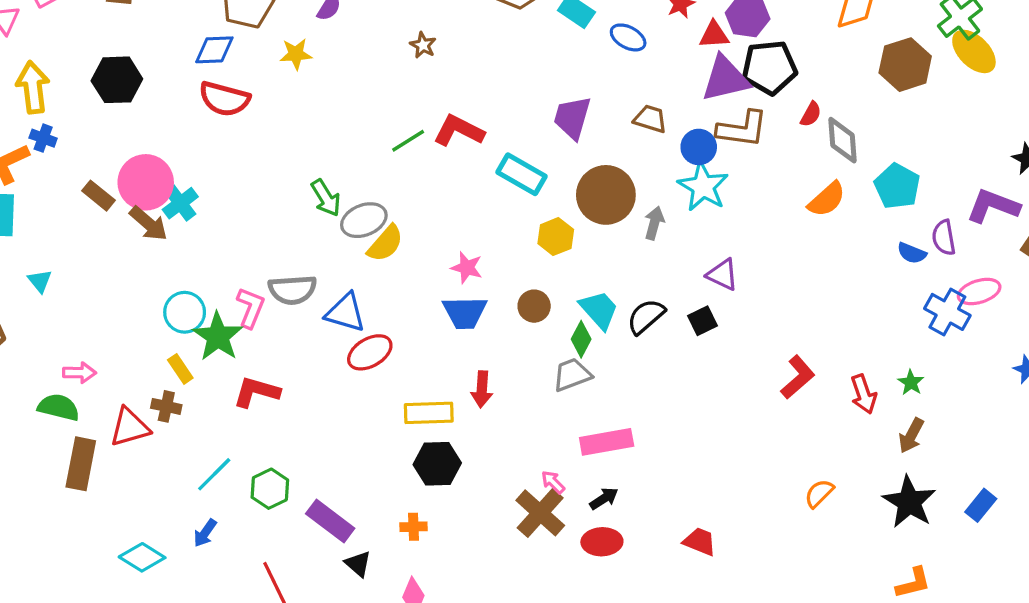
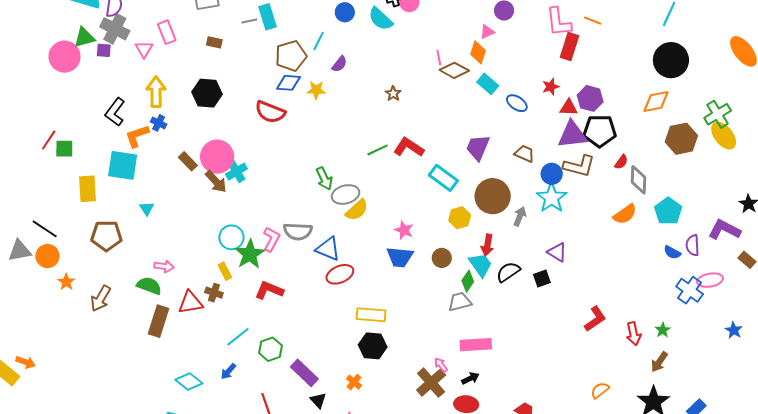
blue diamond: (214, 50) -> (289, 83), moved
red arrow: (482, 389) -> (487, 245), moved
orange cross: (414, 527) -> (354, 382), turned 35

